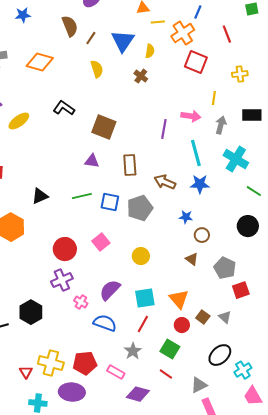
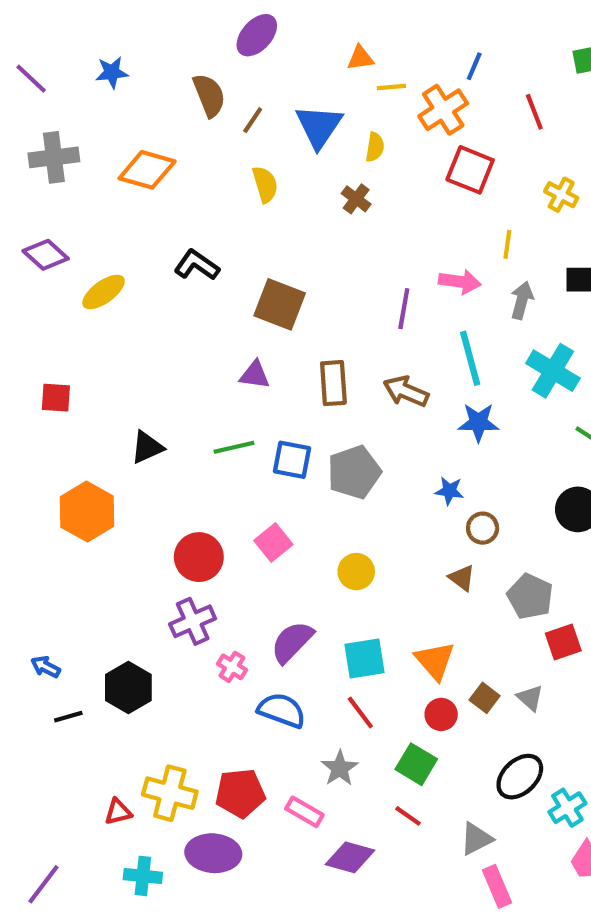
yellow cross: (240, 74) -> (561, 195), turned 35
brown arrow: (165, 182) -> (406, 391), moved
red line: (143, 324) -> (360, 712), turned -66
red triangle: (26, 372) -> (118, 812), turned 48

